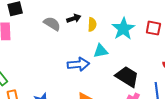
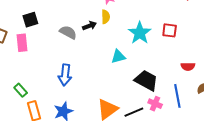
yellow semicircle: (92, 24) -> (106, 17), moved
blue arrow: (78, 64) -> (65, 75), moved, turned 105

